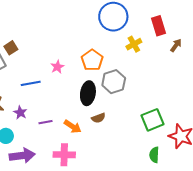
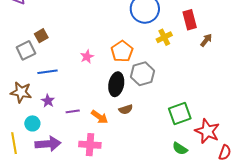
blue line: (31, 83) -> (48, 72), moved
green semicircle: (154, 155) -> (180, 149), turned -63

